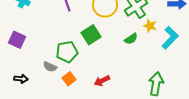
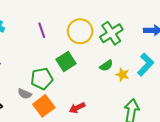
yellow star: (150, 26) -> (122, 75), moved
orange square: (69, 79) -> (44, 106), size x1.5

